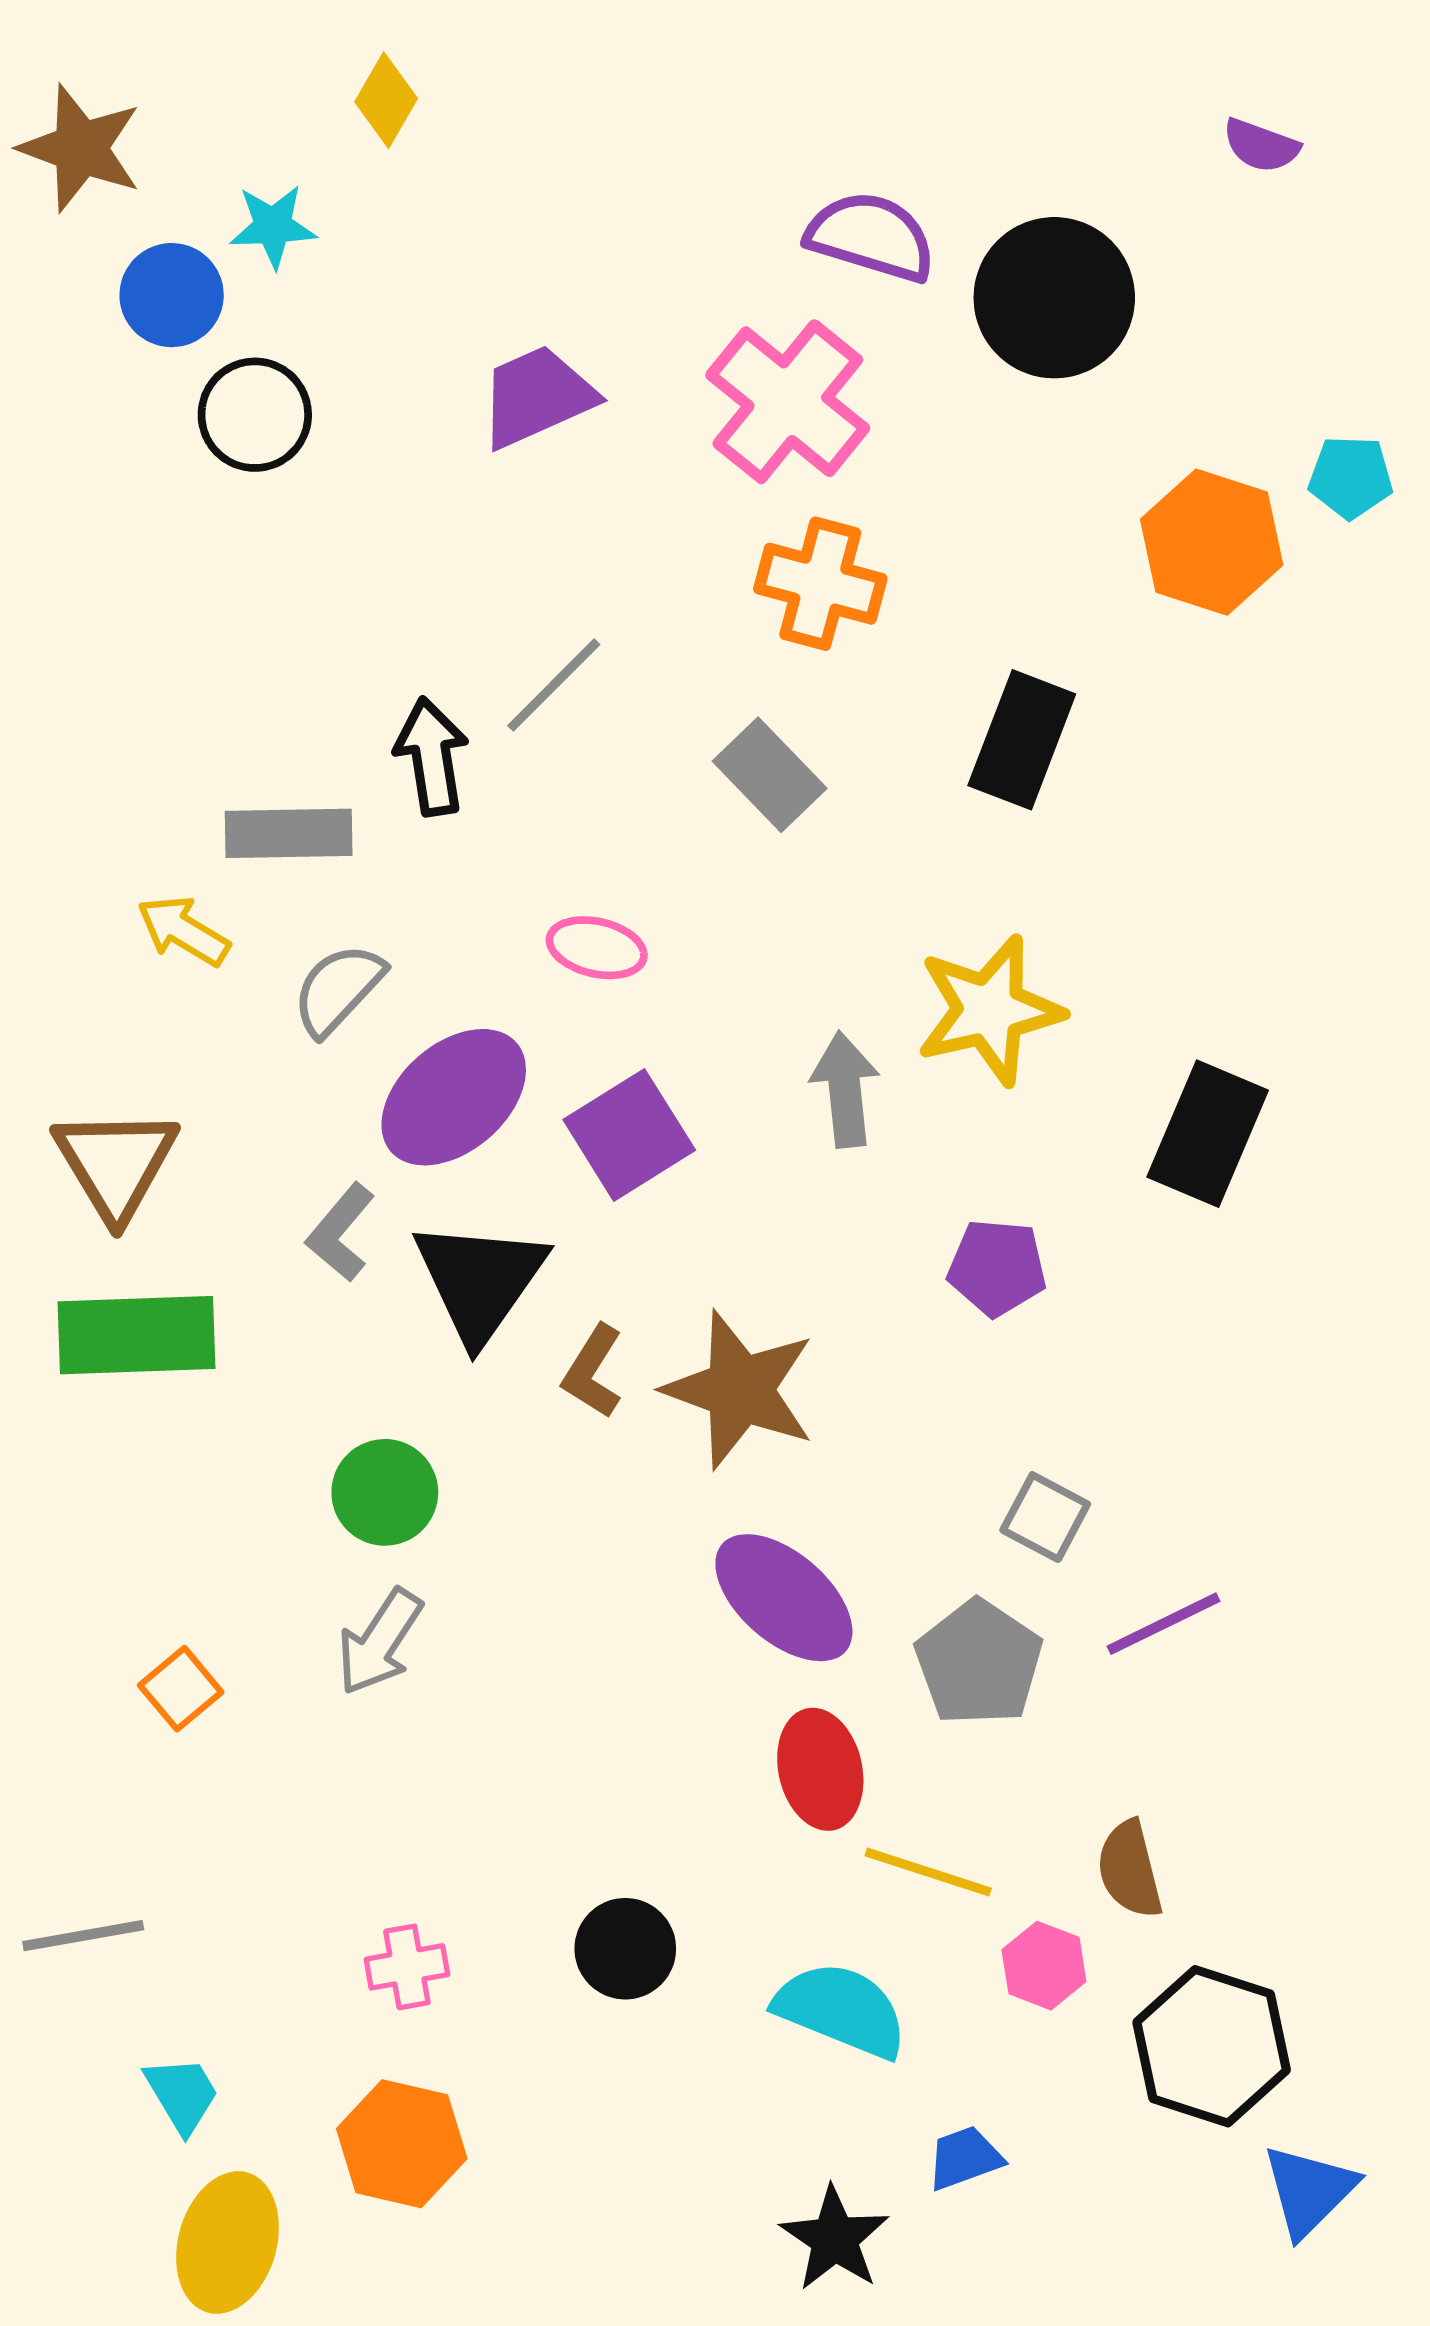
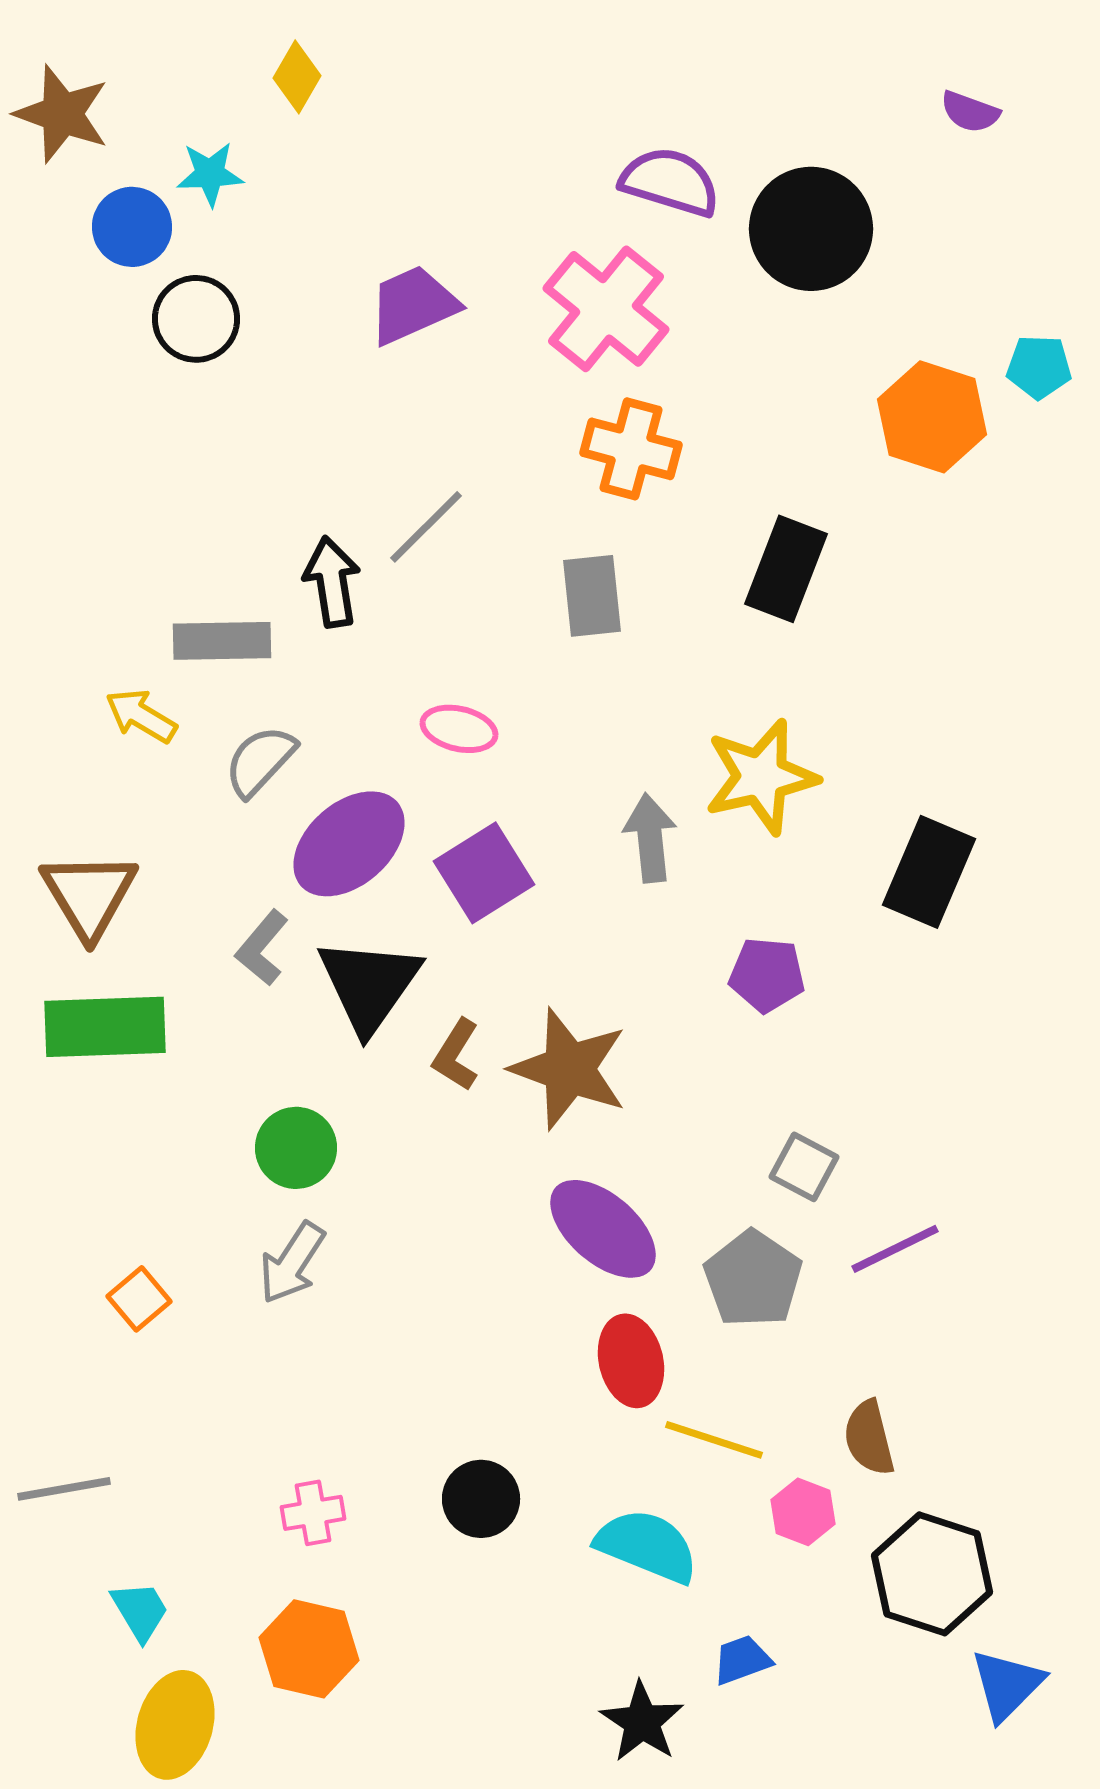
gray rectangle: (770, 775) -> (592, 596), turned 38

